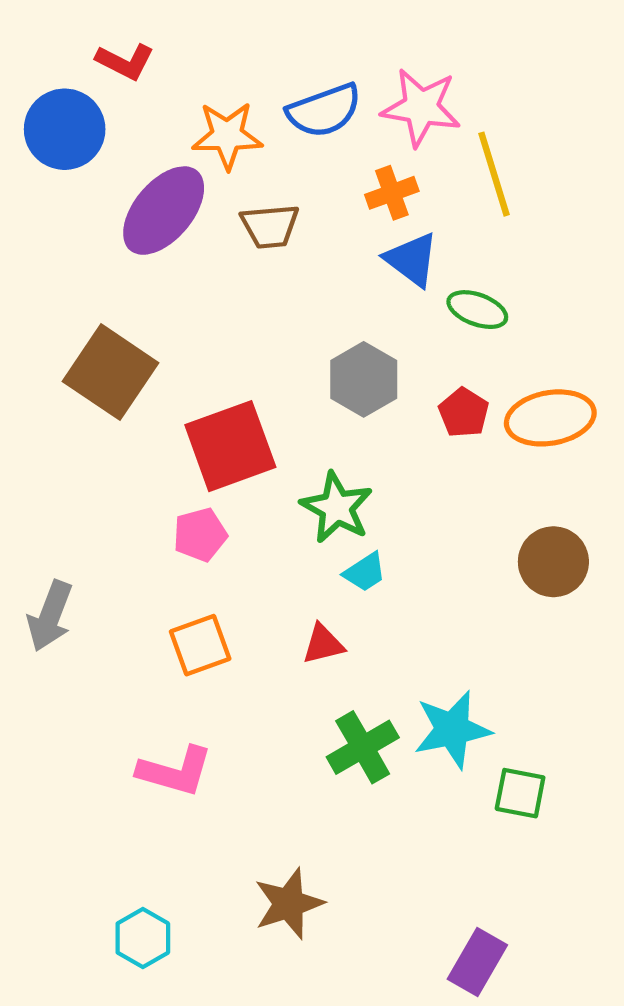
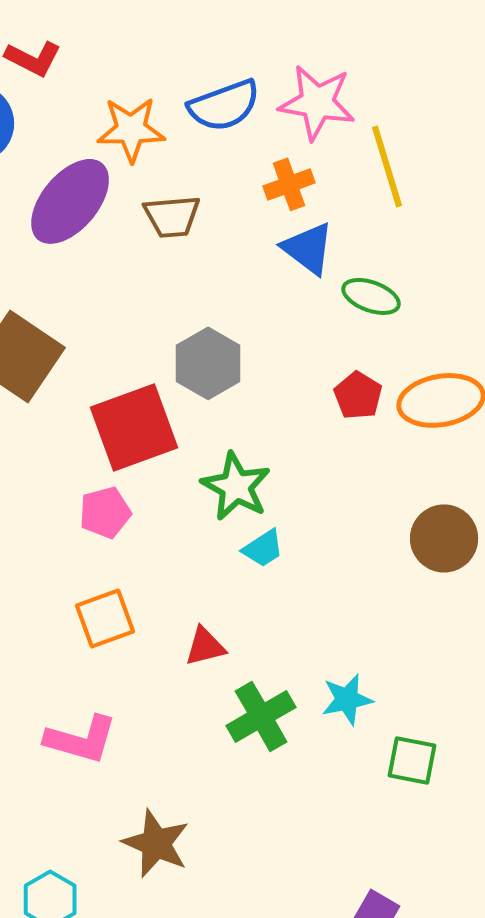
gray hexagon: (364, 379) -> (208, 363), moved
red triangle: (323, 644) -> (205, 646), moved
cyan star: (452, 730) -> (347, 699), size x0.7
brown star: (289, 904) -> (156, 843), moved, turned -30

